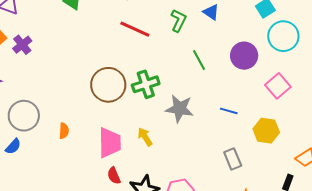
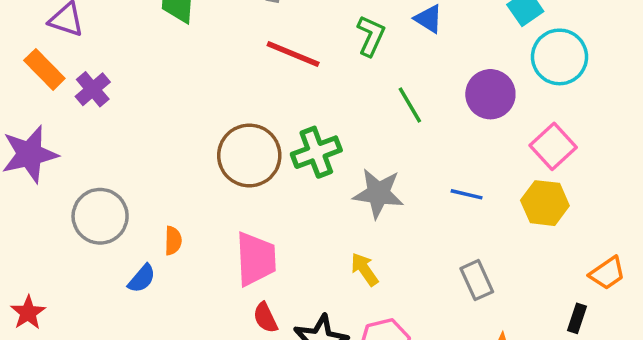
yellow hexagon: (266, 131) -> (545, 203), moved
yellow arrow: (145, 137) -> (364, 269), moved
blue semicircle: (13, 146) -> (142, 279), moved

